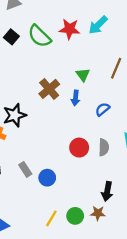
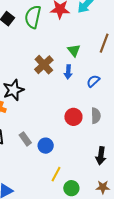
green semicircle: (39, 36) -> (33, 17), turned 60
brown star: (98, 213) -> (103, 187), moved
green circle: (75, 216) -> (71, 188), moved
yellow line: (51, 218) -> (56, 174), moved

